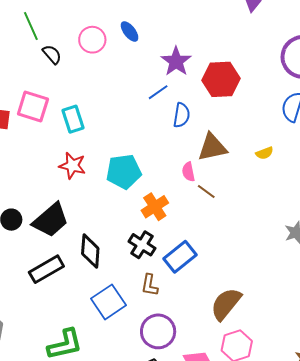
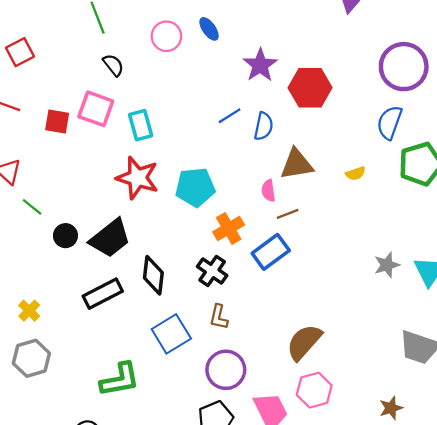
black semicircle: (52, 54) -> (113, 65), moved
blue line: (158, 92) -> (230, 116), moved
red star: (72, 166) -> (137, 178), size x1.4
brown line: (206, 191) -> (288, 214), turned -60
blue rectangle: (180, 257) -> (271, 252), moved

